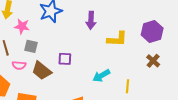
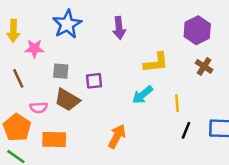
yellow L-shape: (117, 39) -> (156, 63), moved
gray square: (31, 46) -> (61, 71), moved
pink semicircle: (19, 65) -> (39, 108), moved

